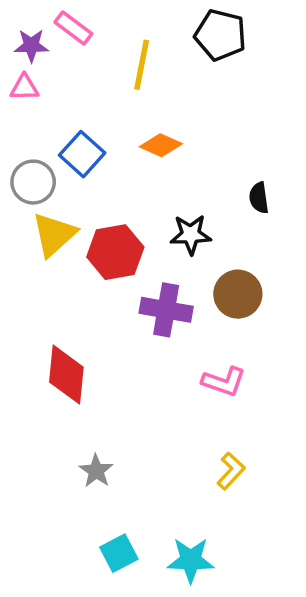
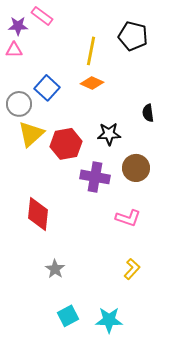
black pentagon: (220, 35) -> (133, 36), moved
yellow line: (142, 65) -> (91, 51), moved

